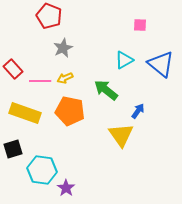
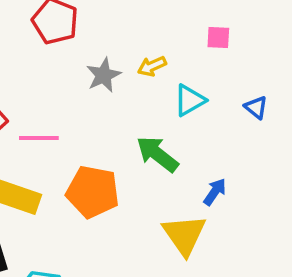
gray star: (63, 48) -> (103, 75), moved
blue triangle: (161, 64) -> (256, 107), size x0.5
yellow arrow: (65, 78) -> (152, 66), moved

